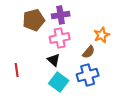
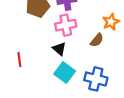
blue cross: (88, 75) -> (96, 79), moved, turned 30

